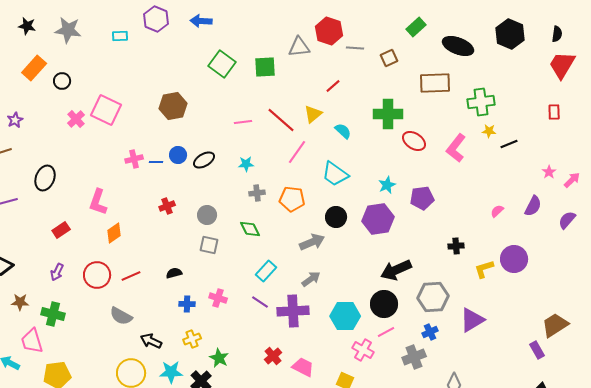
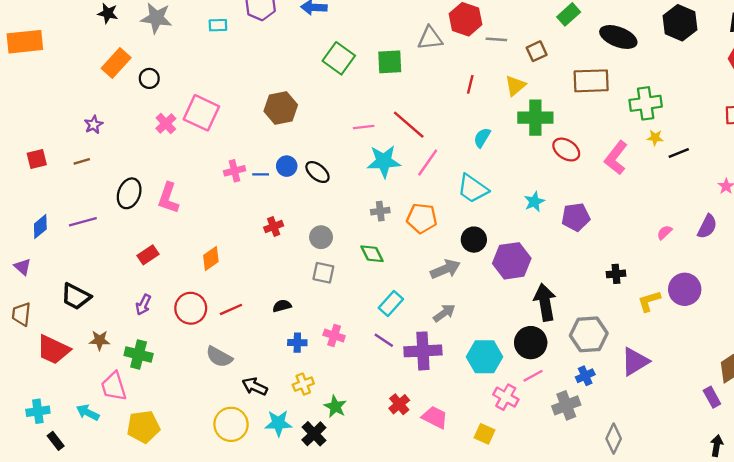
red line: (333, 86) -> (470, 84), turned -35
yellow triangle: (313, 114) -> (515, 86), moved
cyan semicircle: (343, 131) -> (482, 138), turned -102
black ellipse: (204, 160) -> (317, 172), turned 70
cyan star: (246, 164) -> (384, 161), moved, size x1.8
pink L-shape: (98, 202) -> (168, 198), moved
purple hexagon: (378, 219) -> (512, 261), moved
black arrow: (396, 270) -> (545, 302), turned 104

